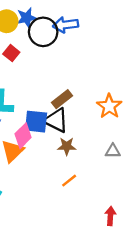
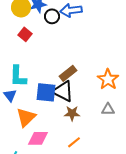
black circle: (43, 32) -> (52, 16), size x0.6
pink diamond: (23, 136) -> (38, 138), moved, turned 45
gray triangle: (113, 151) -> (108, 109), moved

